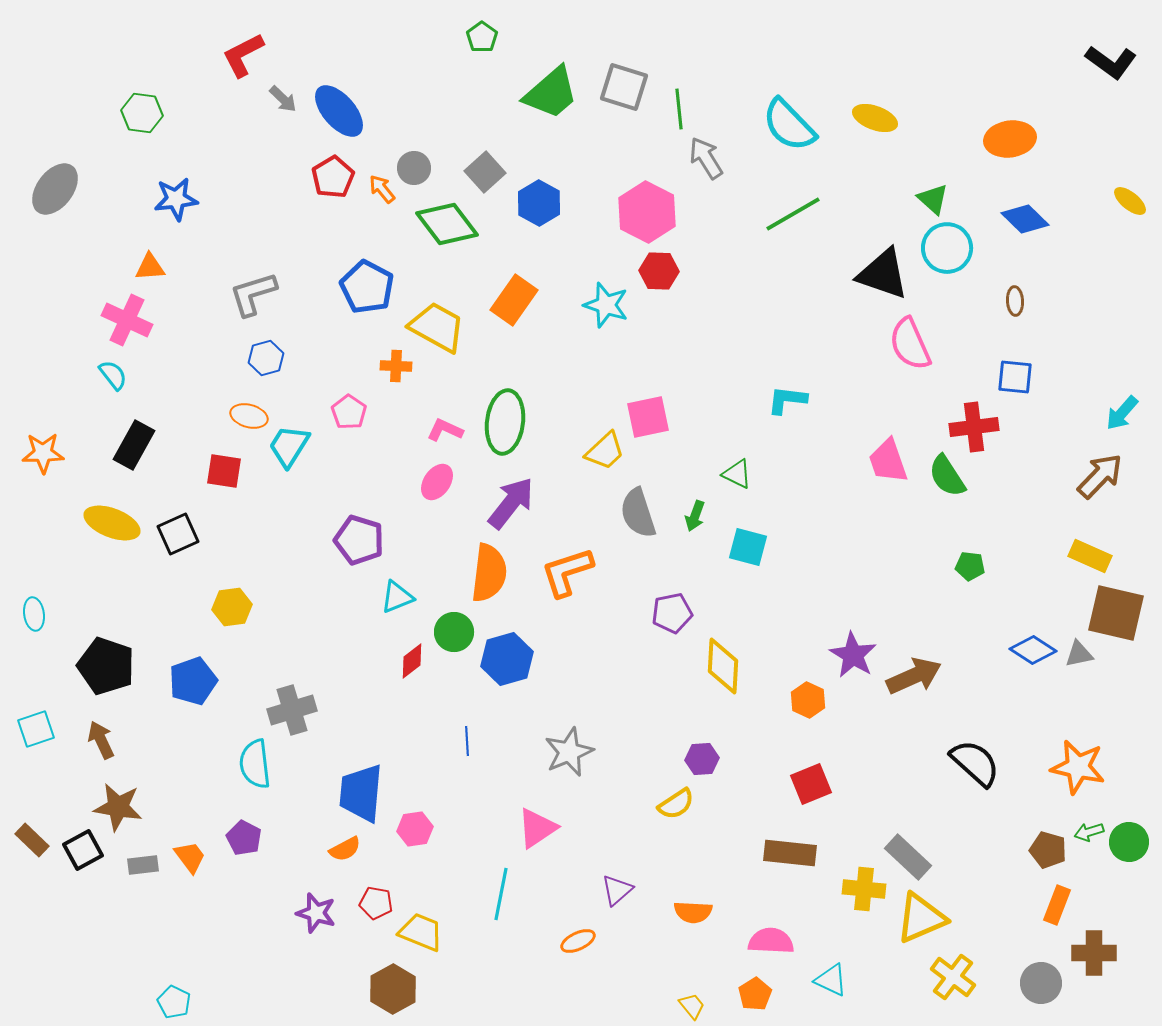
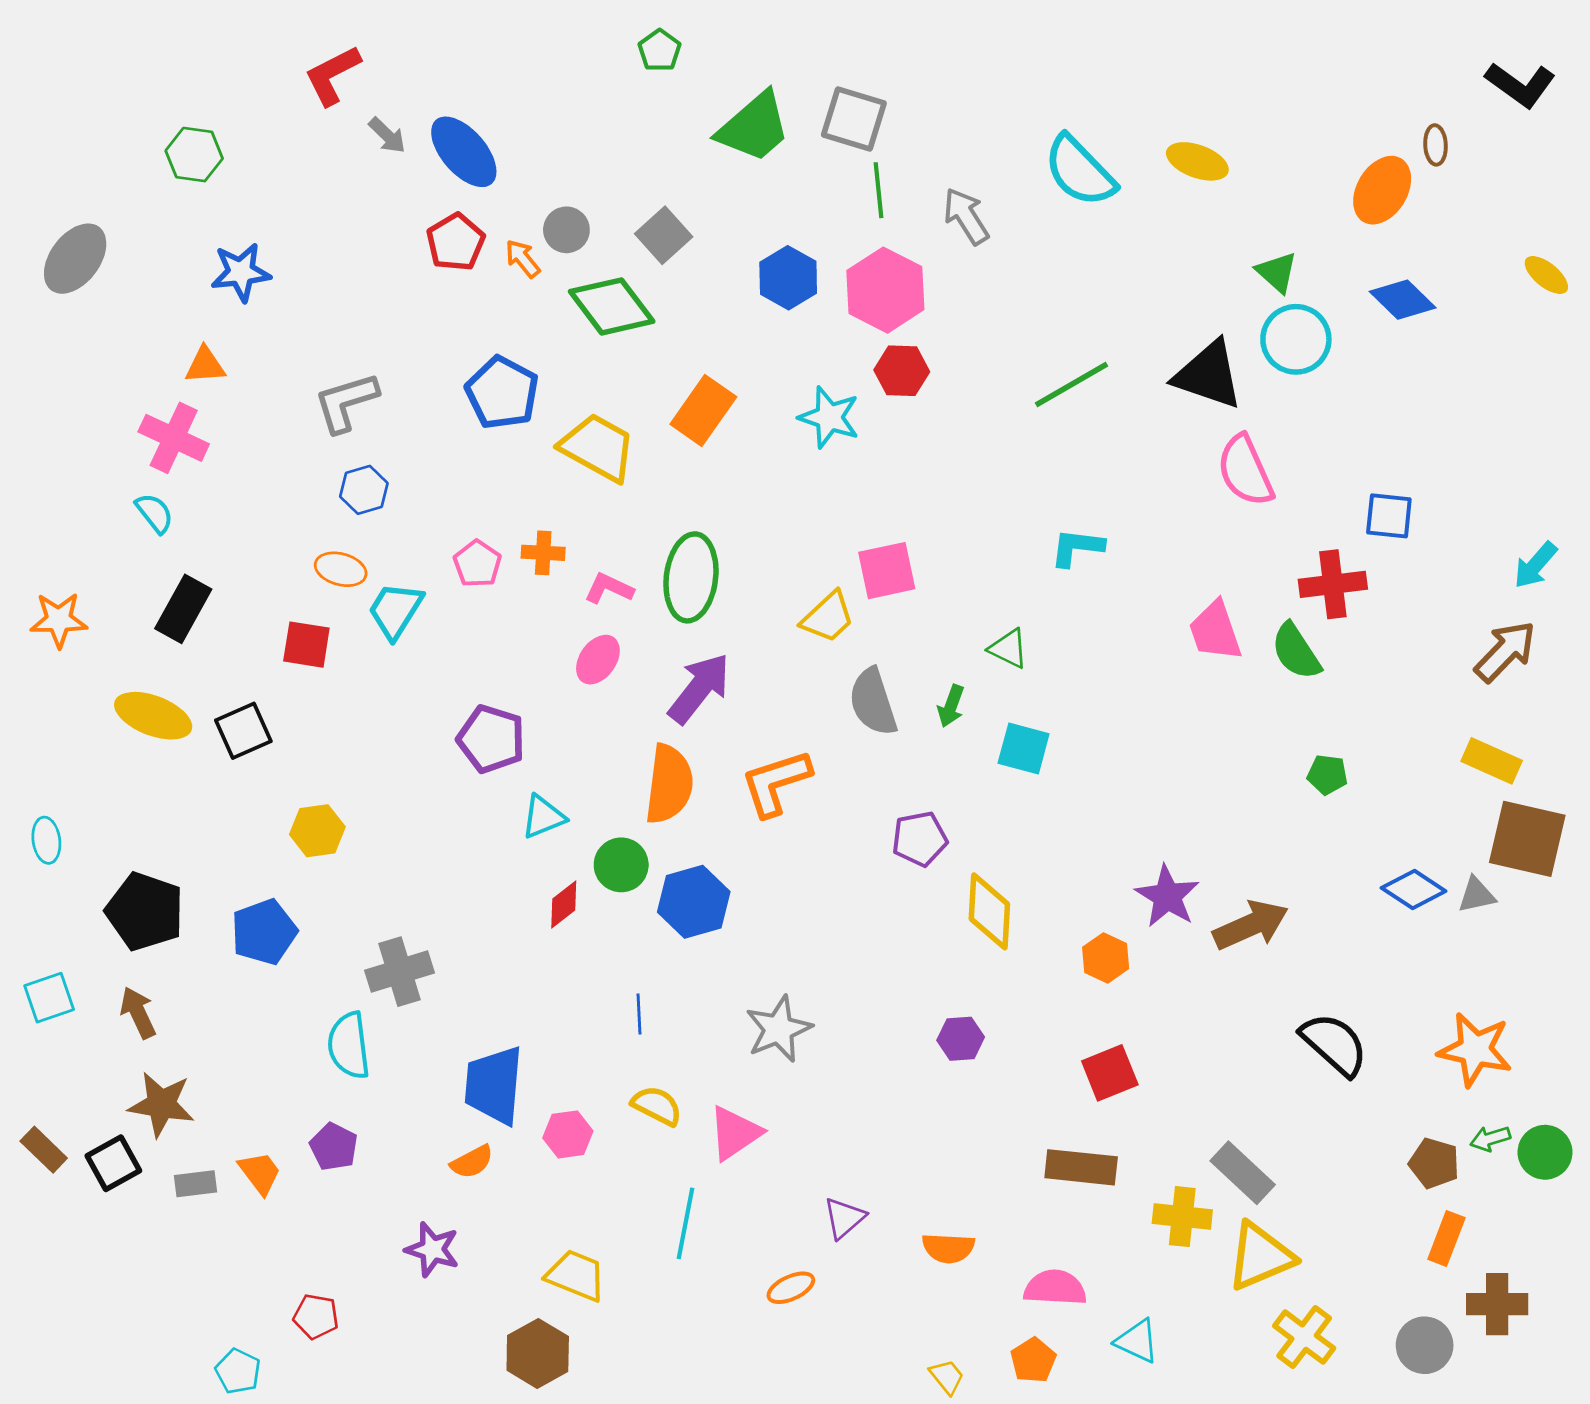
green line: (679, 109) -> (878, 190), moved
orange ellipse: (1010, 139) -> (1382, 190), turned -51
blue hexagon: (539, 203) -> (788, 278), moved
green line: (793, 214) -> (1071, 384), moved
brown ellipse: (1015, 301) -> (1436, 145), moved
orange cross: (396, 366) -> (543, 553), moved
yellow semicircle: (676, 804) -> (657, 1106), moved, turned -120
red pentagon: (376, 903) -> (316, 1317), moved

